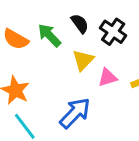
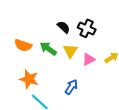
green arrow: (49, 35) -> (48, 49), moved
blue arrow: (75, 113) -> (71, 87), size x0.7

